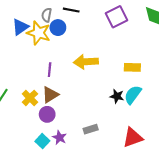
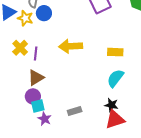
yellow star: (39, 33) -> (25, 18), size x0.7
black star: (117, 96) -> (111, 105), moved
yellow cross: (30, 98) -> (20, 48), moved
cyan square: (42, 141) -> (38, 106), moved, turned 32

